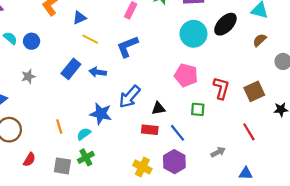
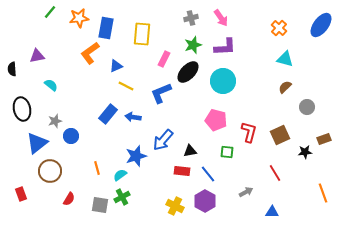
black ellipse: (225, 24) -> (188, 72), moved
blue circle: (32, 41) -> (71, 136), moved
gray star: (28, 76) -> (55, 121), moved
blue star: (101, 114) -> (136, 156), turned -30

